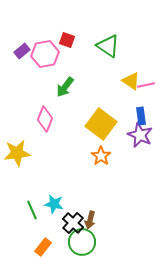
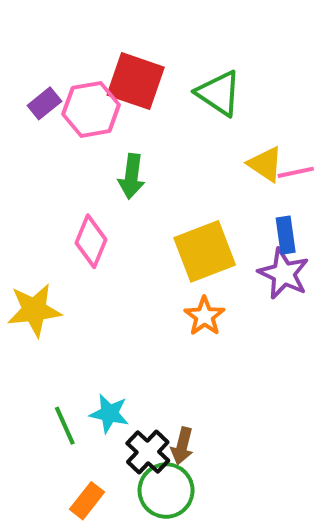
red square: (67, 40) -> (136, 81), size x1.8
green arrow: (65, 87) -> (132, 176), turned -30
yellow square: (101, 124) -> (205, 251), turned 32

